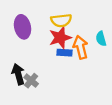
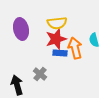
black arrow: (18, 74) -> (17, 85), moved
gray cross: (31, 81) -> (40, 74), moved

